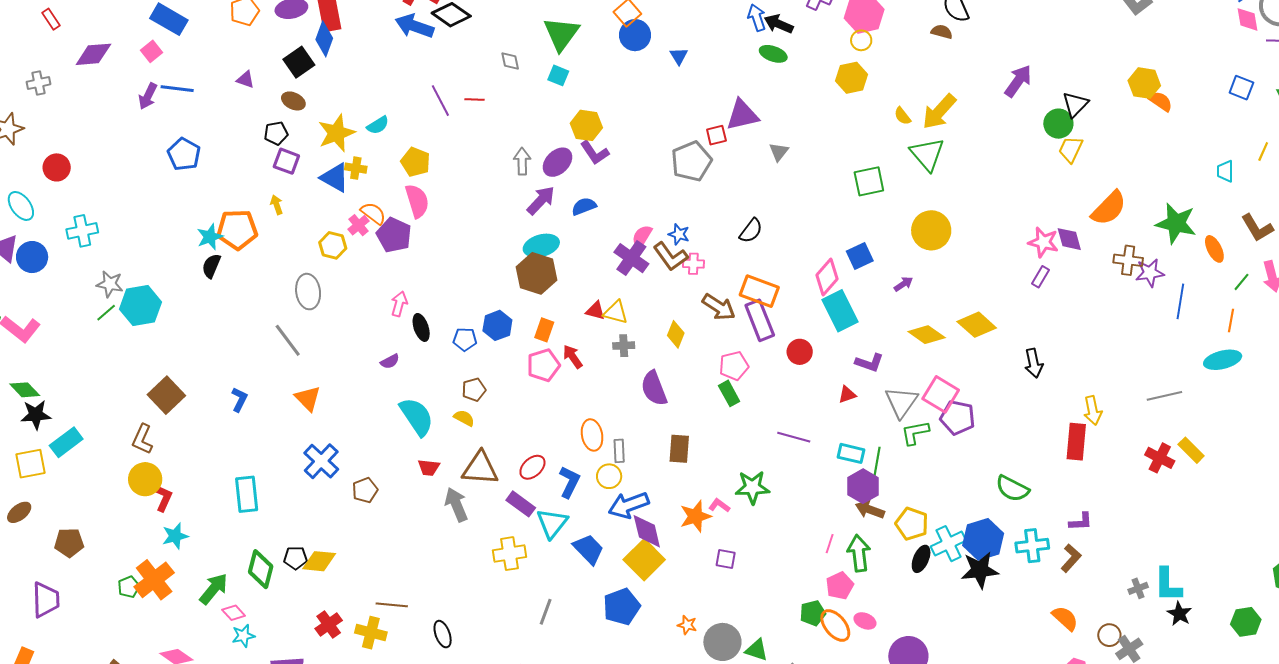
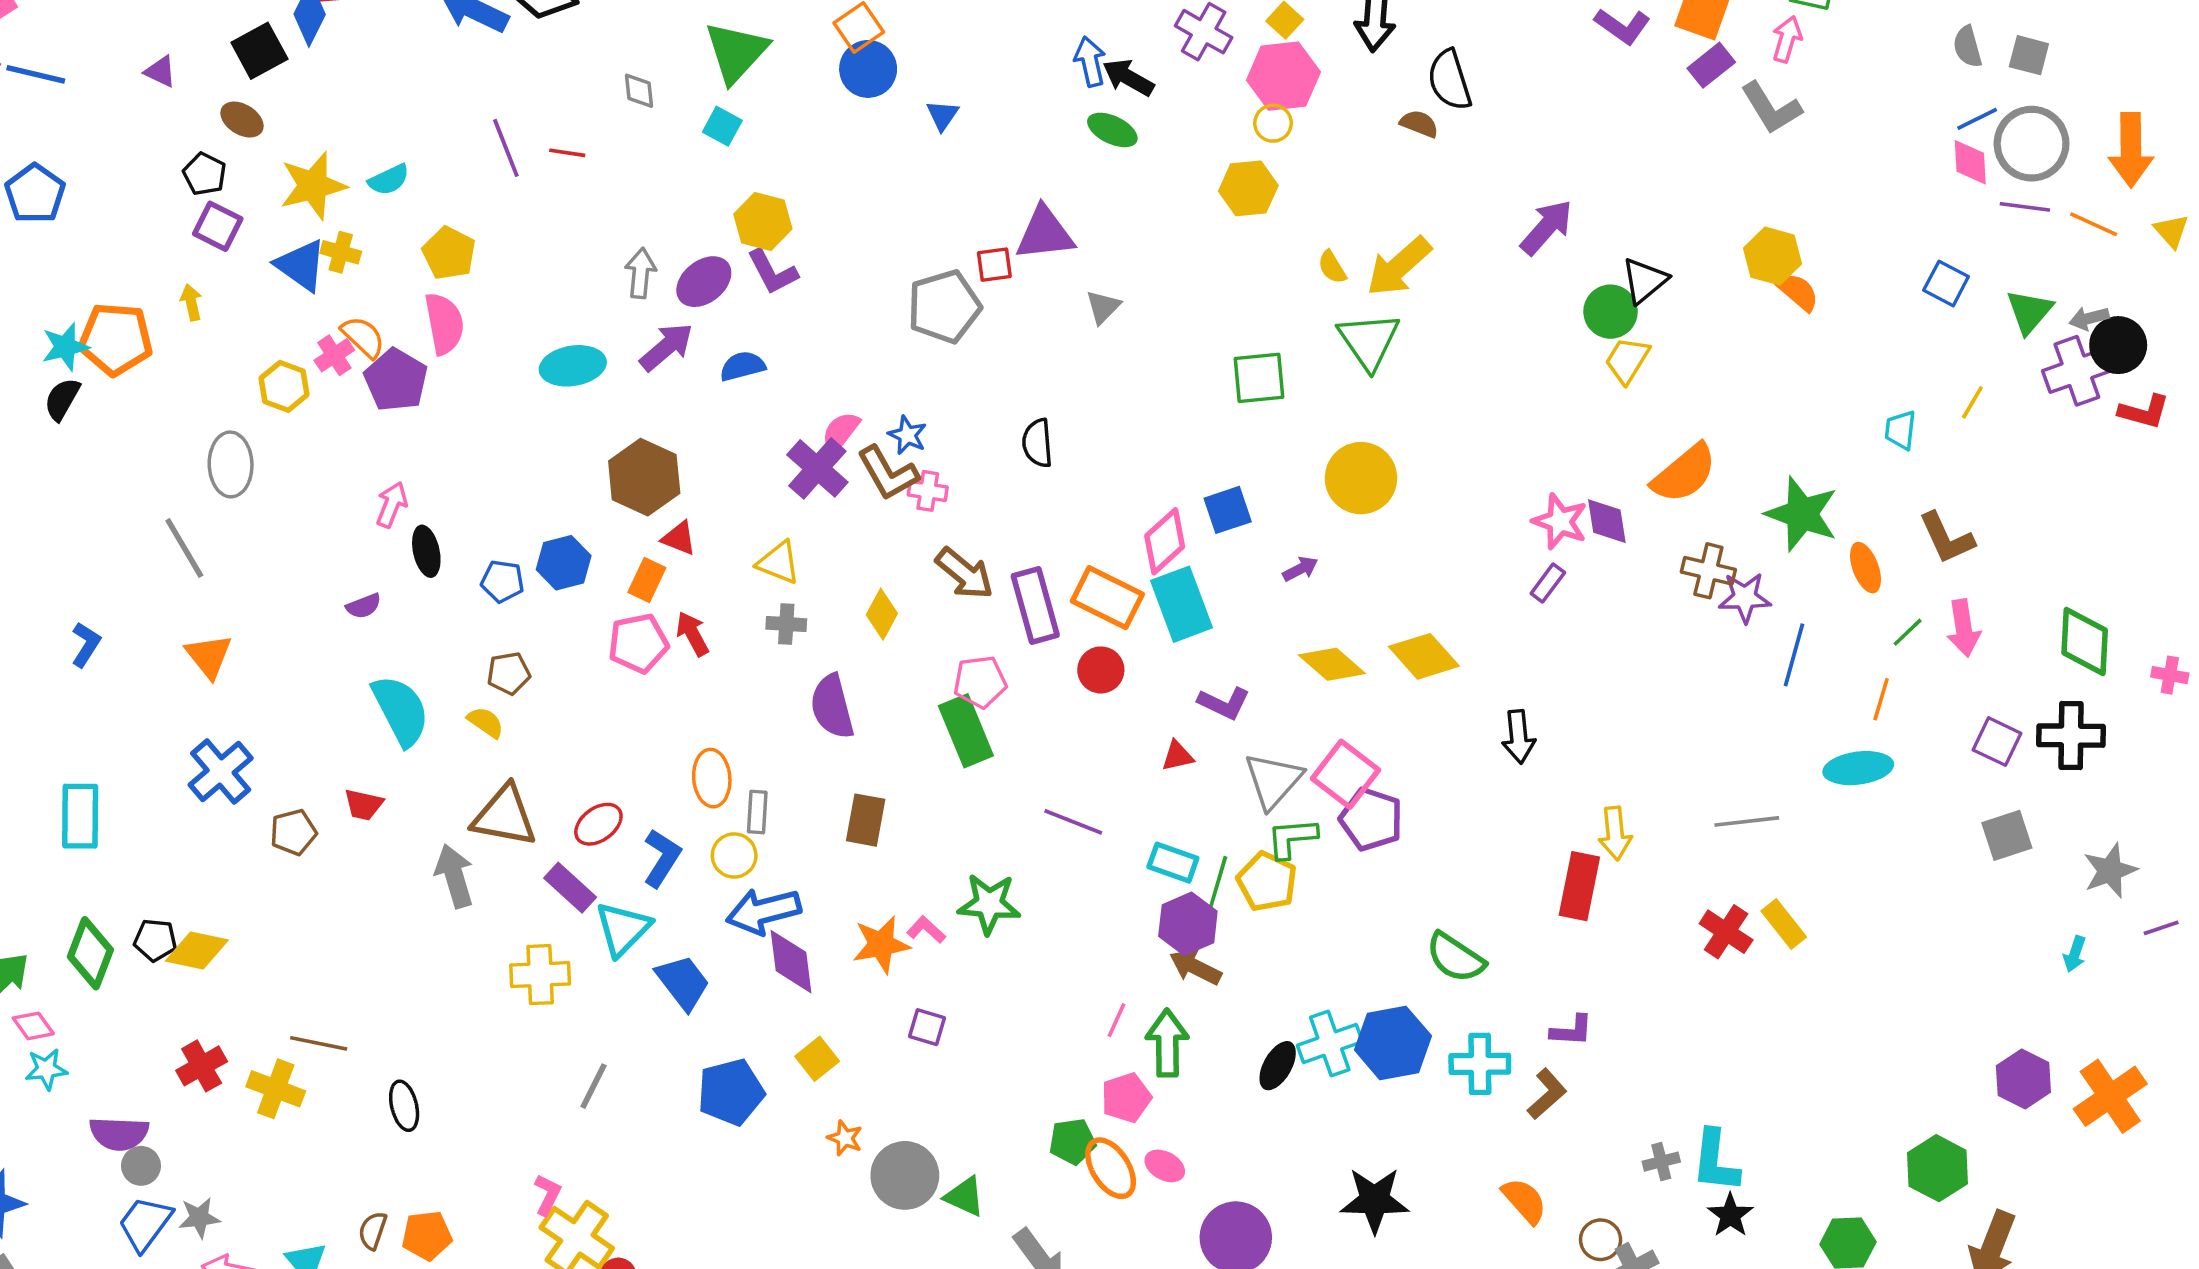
black pentagon: (276, 133) -> (205, 174), turned 30
black semicircle: (751, 231) -> (1037, 443), turned 132
cyan ellipse: (541, 246) -> (573, 366), moved
orange rectangle: (759, 291) -> (1107, 598), moved
red triangle: (595, 311) -> (679, 538), moved
green rectangle: (729, 393) -> (966, 731), size x1.5
red trapezoid: (429, 468) -> (364, 805), moved
yellow pentagon: (912, 524) -> (1267, 882), moved
yellow square: (644, 560) -> (817, 1059), moved, size x0.6
black star: (980, 570) -> (1374, 1200), moved

